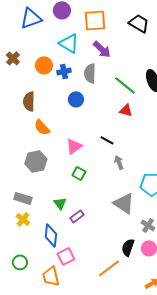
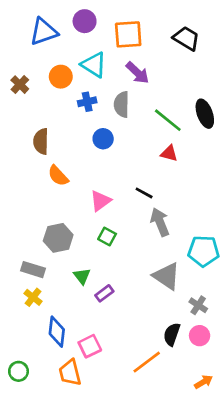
orange circle: (44, 65) -> (61, 77), moved
gray hexagon: (36, 161) -> (58, 238), moved
gray arrow: (119, 162) -> (160, 222), size x1.5
blue diamond: (51, 235) -> (57, 332), moved
green circle: (20, 262) -> (19, 371), moved

